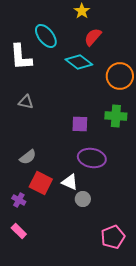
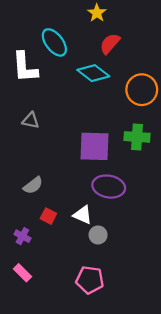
purple square: (80, 124) -> (94, 146), size x1.6
red square: (41, 183) -> (48, 216), size x0.6
pink pentagon: (113, 237) -> (90, 280), moved, turned 30

